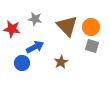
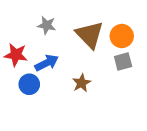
red star: (12, 29) -> (16, 55), moved
gray square: (92, 46) -> (123, 61), turned -32

